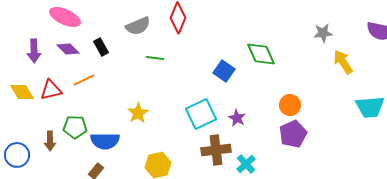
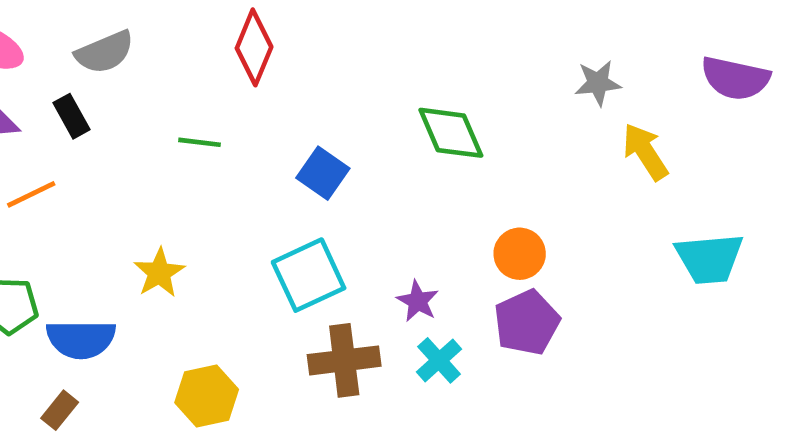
gray semicircle: (138, 26) -> (105, 52), moved
blue square: (224, 71) -> (323, 173), moved
purple star: (237, 118) -> (418, 301), moved
cyan cross: (246, 164) -> (439, 360), moved

